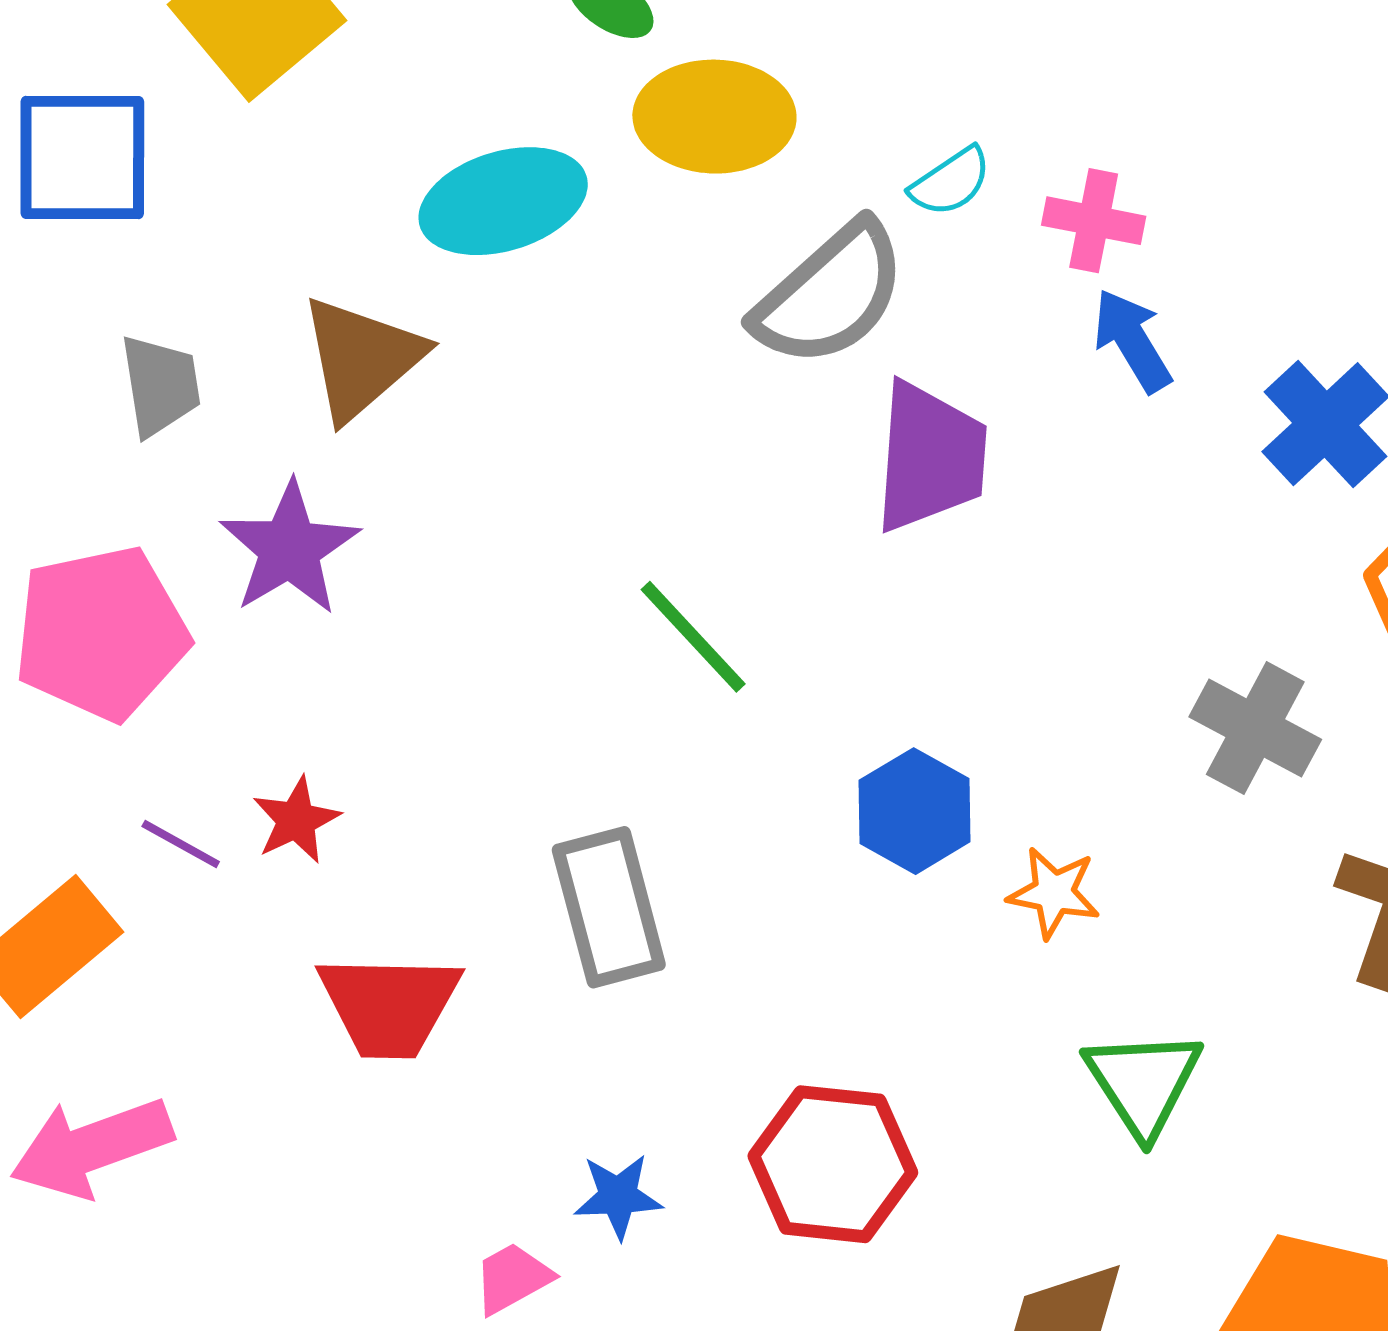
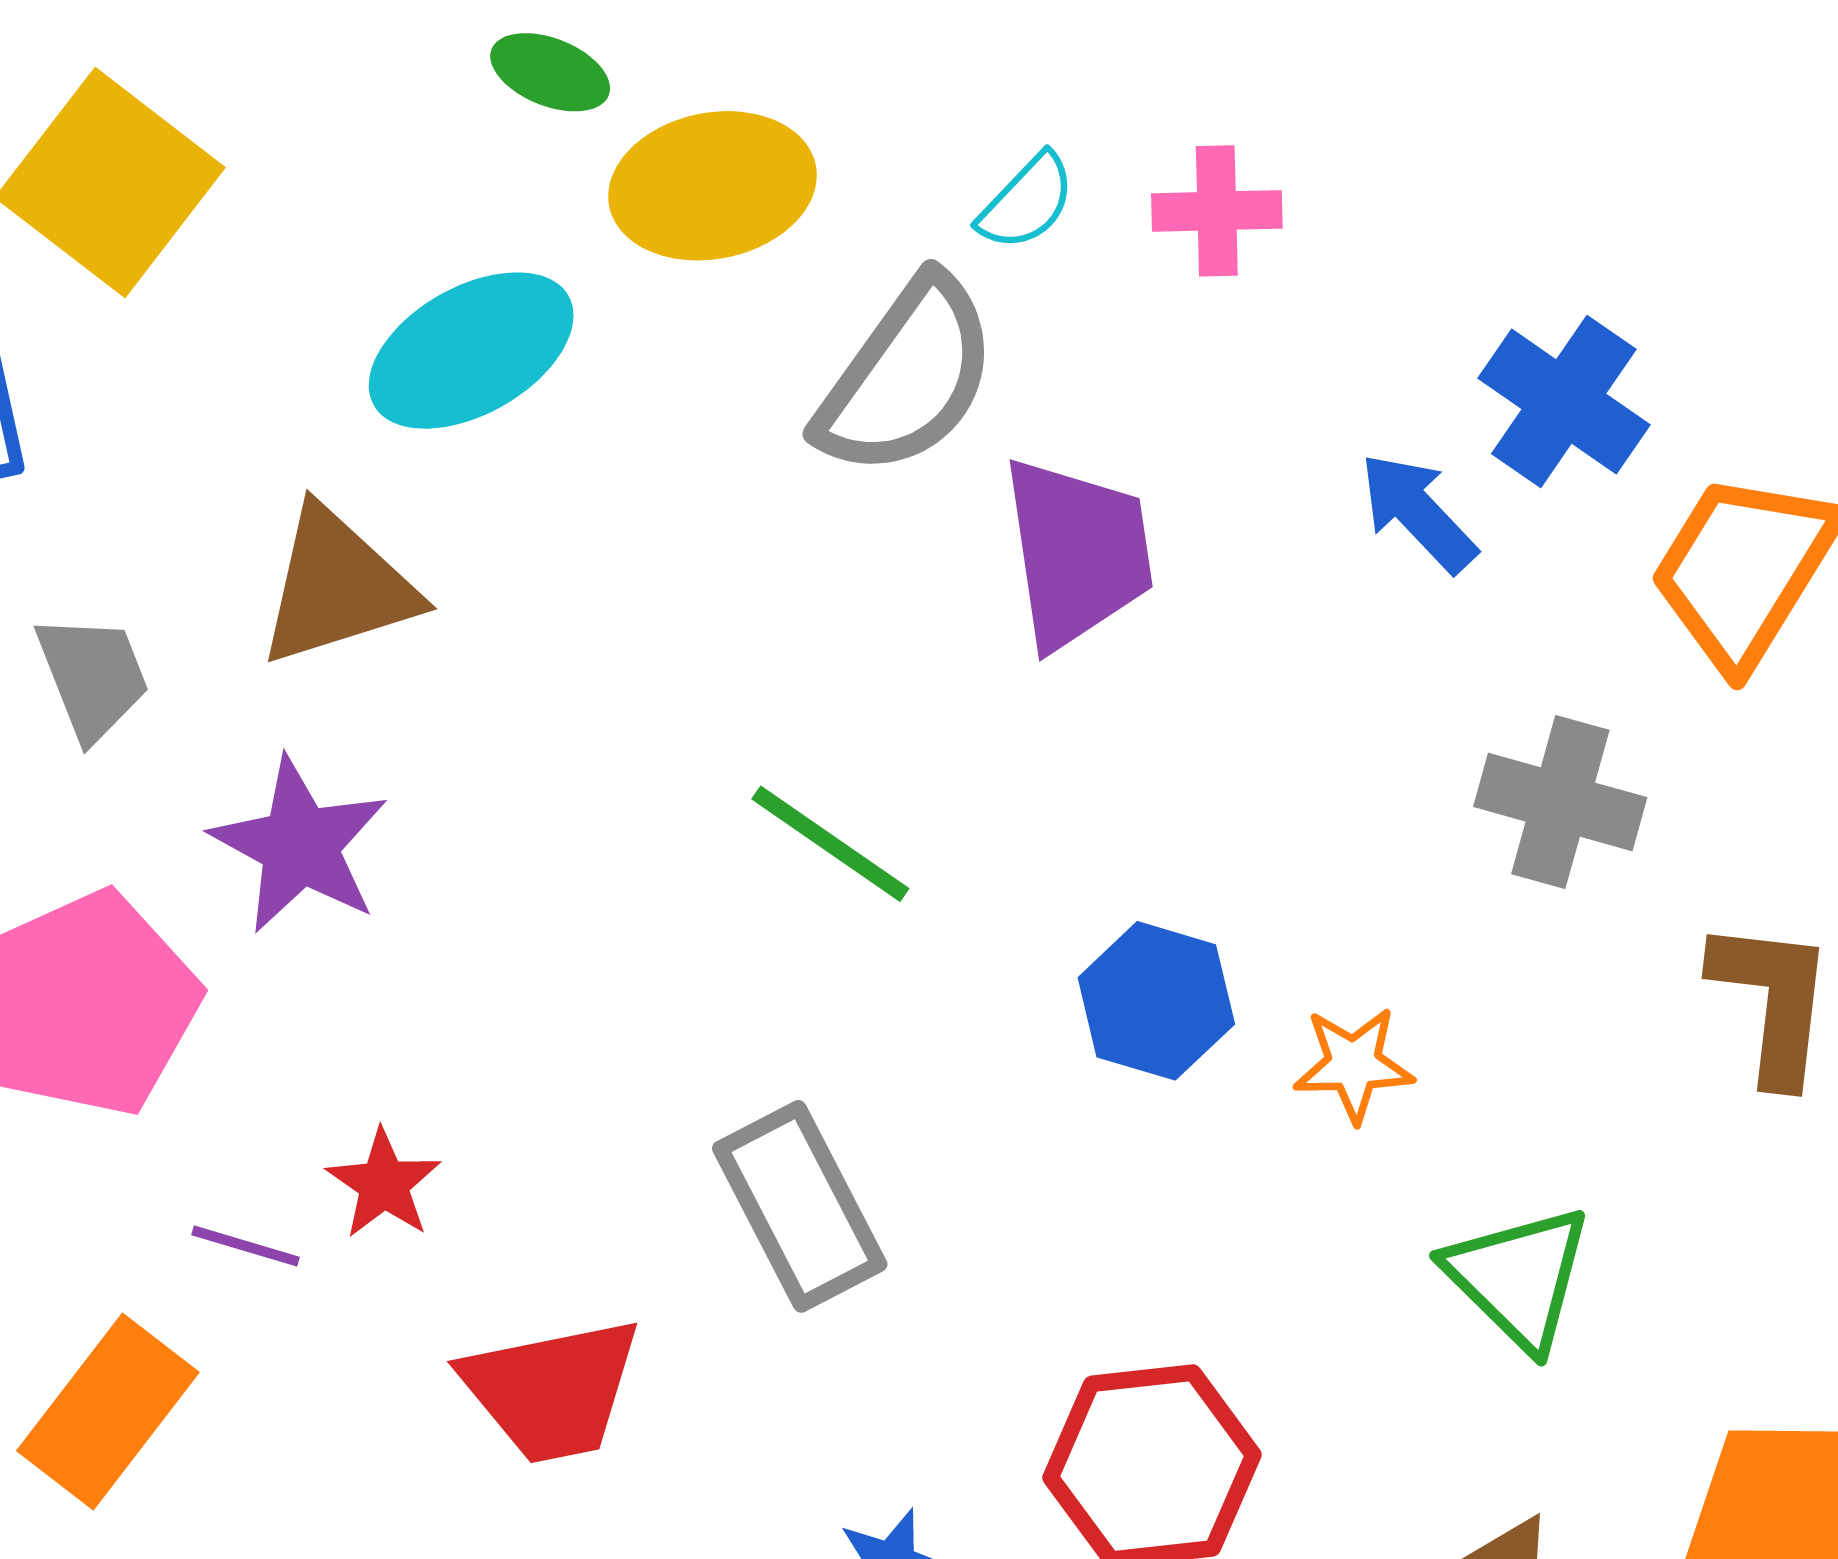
blue arrow: (1132, 341) -> (1418, 512), moved
brown triangle: (362, 358) -> (337, 587), turned 36

